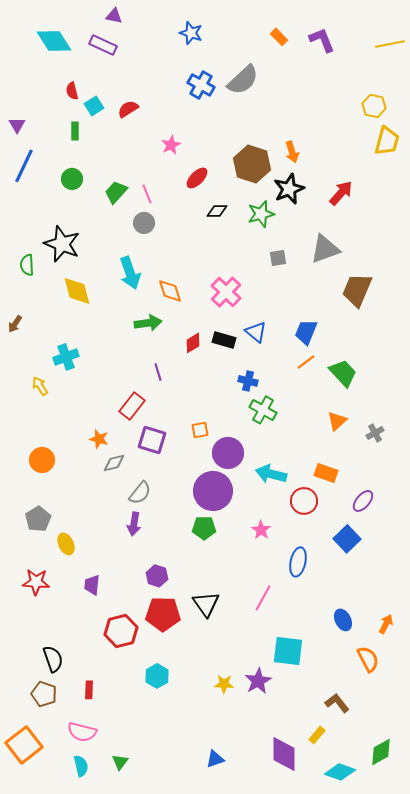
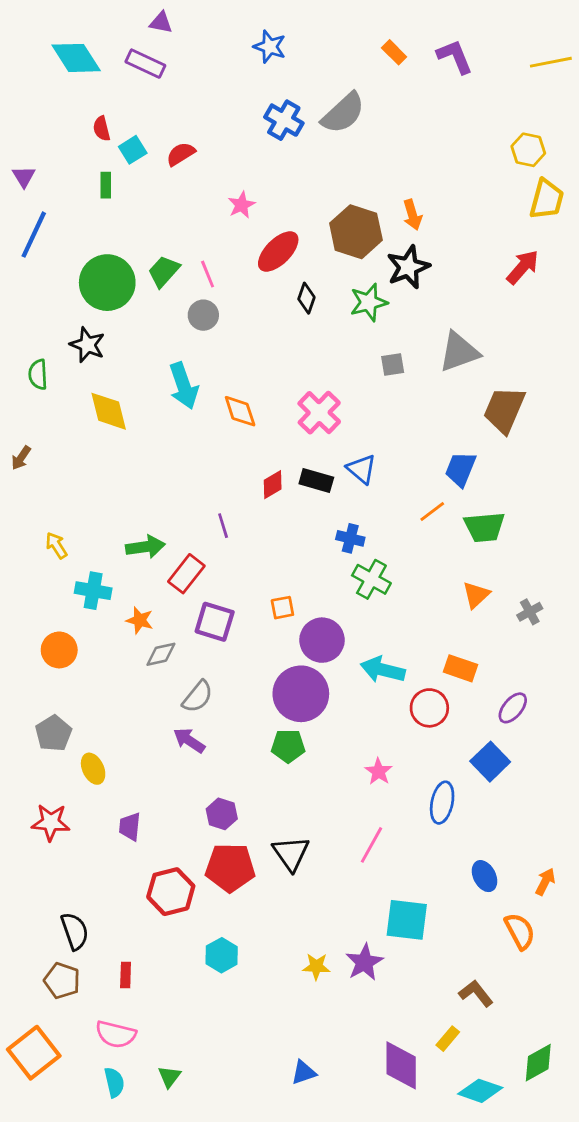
red ellipse: (197, 178) -> (278, 252), size x1.4
green circle: (72, 179) -> (107, 283), moved, size x1.8
red arrow: (341, 193) -> (523, 267), moved
black diamond: (217, 211) -> (306, 298), turned -70
black star: (62, 244) -> (87, 345), size x0.7
green arrow: (148, 323) -> (145, 547), moved
blue trapezoid: (306, 332) -> (460, 469), moved
cyan cross: (66, 357) -> (93, 591), moved, turned 30
green trapezoid: (343, 373) -> (484, 527), turned 128
purple arrow: (134, 524) -> (189, 740), turned 115
pink star: (261, 530) -> (379, 771), moved
blue ellipse: (298, 562) -> (442, 803), moved

